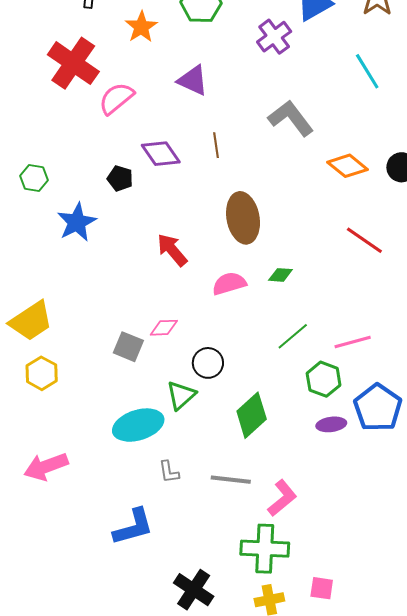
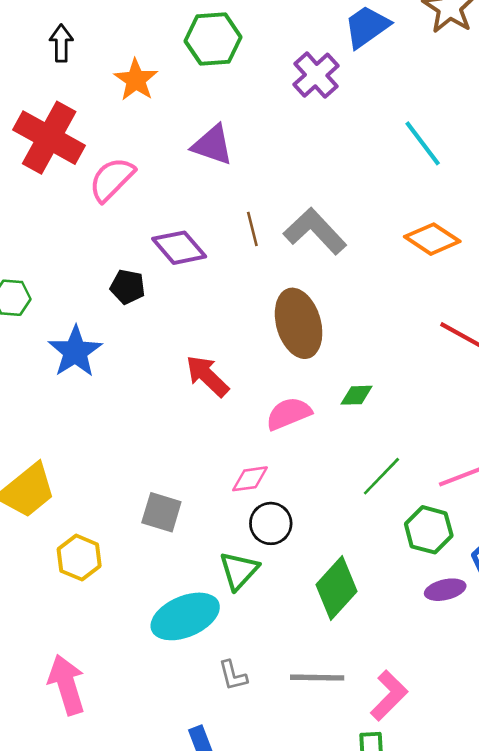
cyan line: (367, 71) -> (423, 143), moved
gray L-shape: (291, 118) -> (315, 231), moved
pink diamond: (164, 328) -> (250, 479), moved
yellow hexagon: (42, 373) -> (79, 558), moved
pink arrow: (46, 466) -> (67, 685), turned 99

